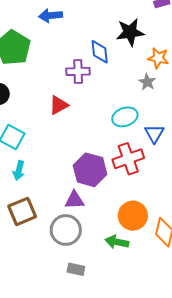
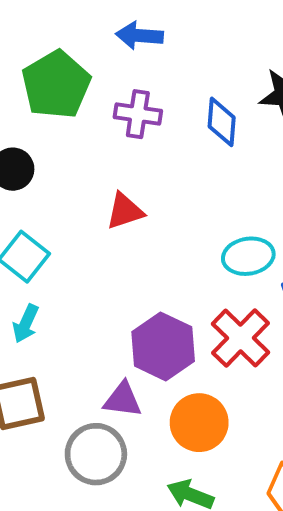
purple cross: (78, 71) -> (138, 114), moved
red cross: (128, 159) -> (241, 338), turned -36
orange circle: (133, 216) -> (199, 423), moved

